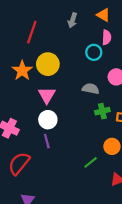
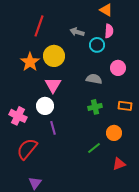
gray arrow: (72, 20) -> (77, 32), moved, turned 88
green cross: (102, 111) -> (95, 107), moved
white circle: (48, 120) -> (45, 106), moved

